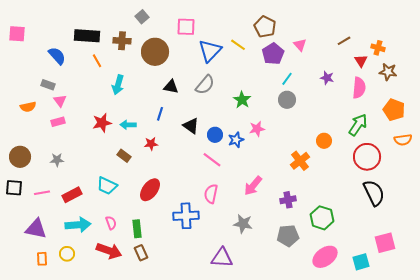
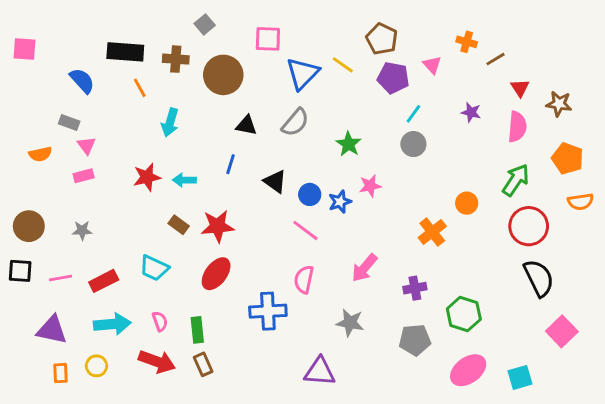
orange cross: (378, 48) -> (467, 42), moved
purple pentagon: (273, 54) -> (393, 78), turned -30
red star: (151, 144) -> (218, 226), moved, size x1.6
pink square: (385, 243) -> (562, 331), moved, turned -30

